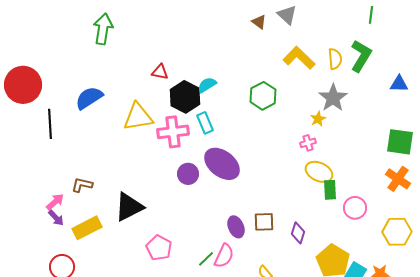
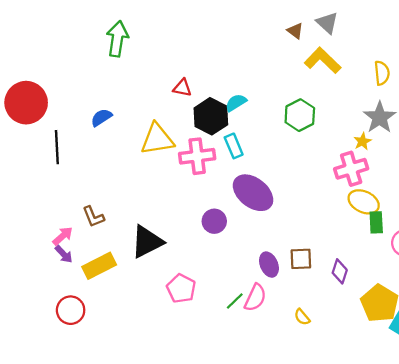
yellow L-shape: (299, 58) -> (323, 60), moved
blue semicircle: (89, 98) -> (101, 117), size x0.7
pink cross: (308, 143) -> (351, 169), size x1.8
purple circle: (188, 174) -> (214, 221), moved
brown L-shape: (82, 185) -> (93, 217), turned -125

